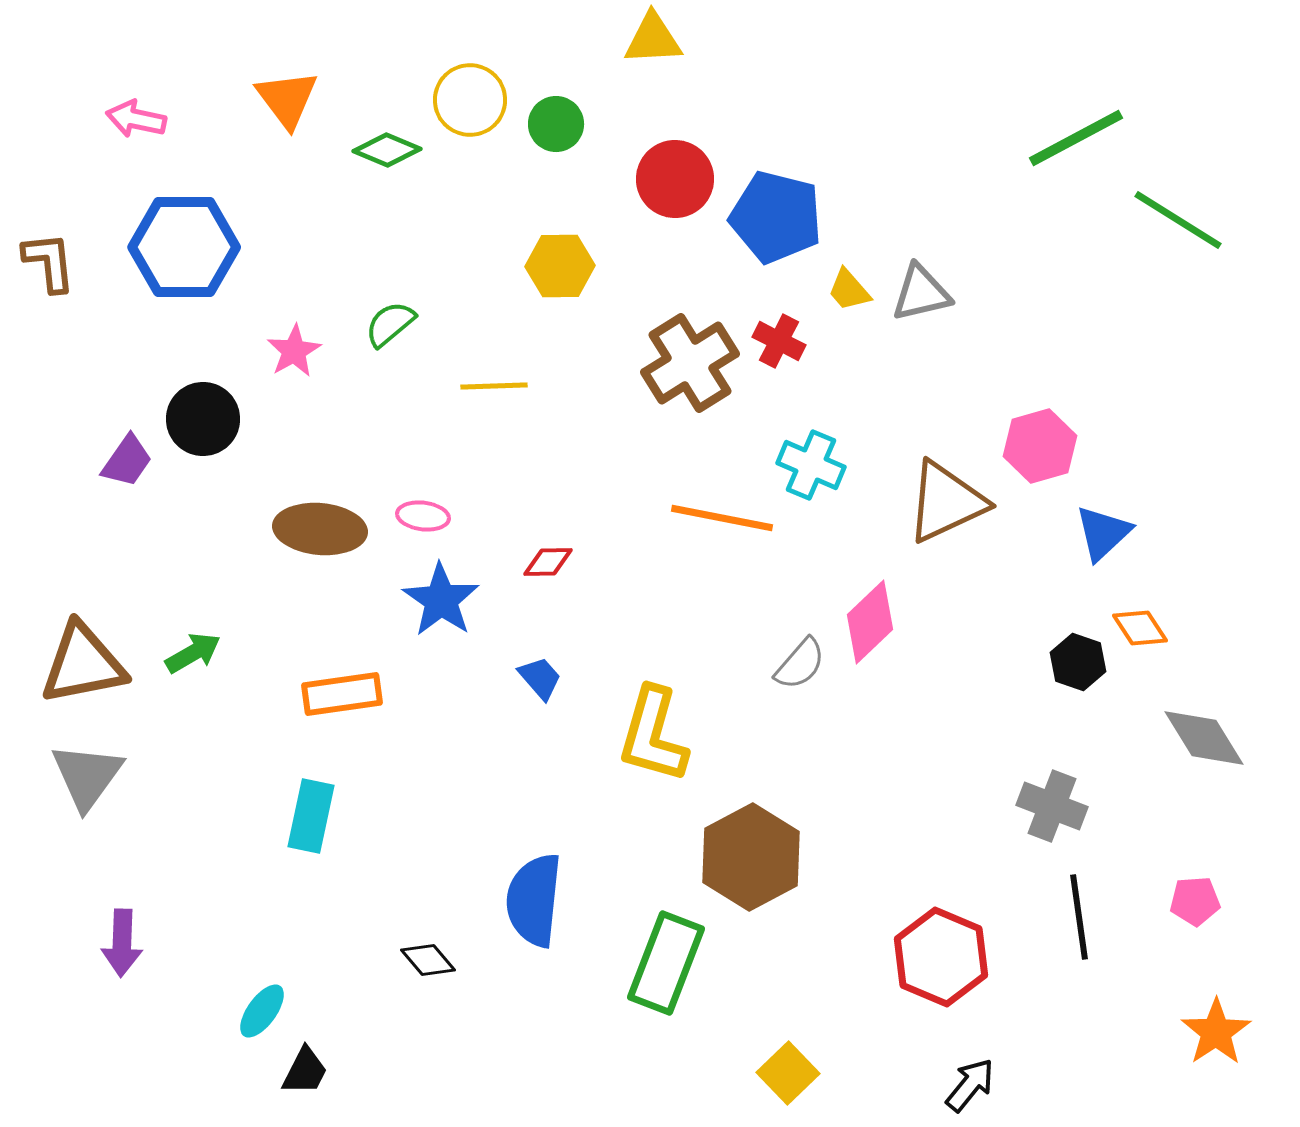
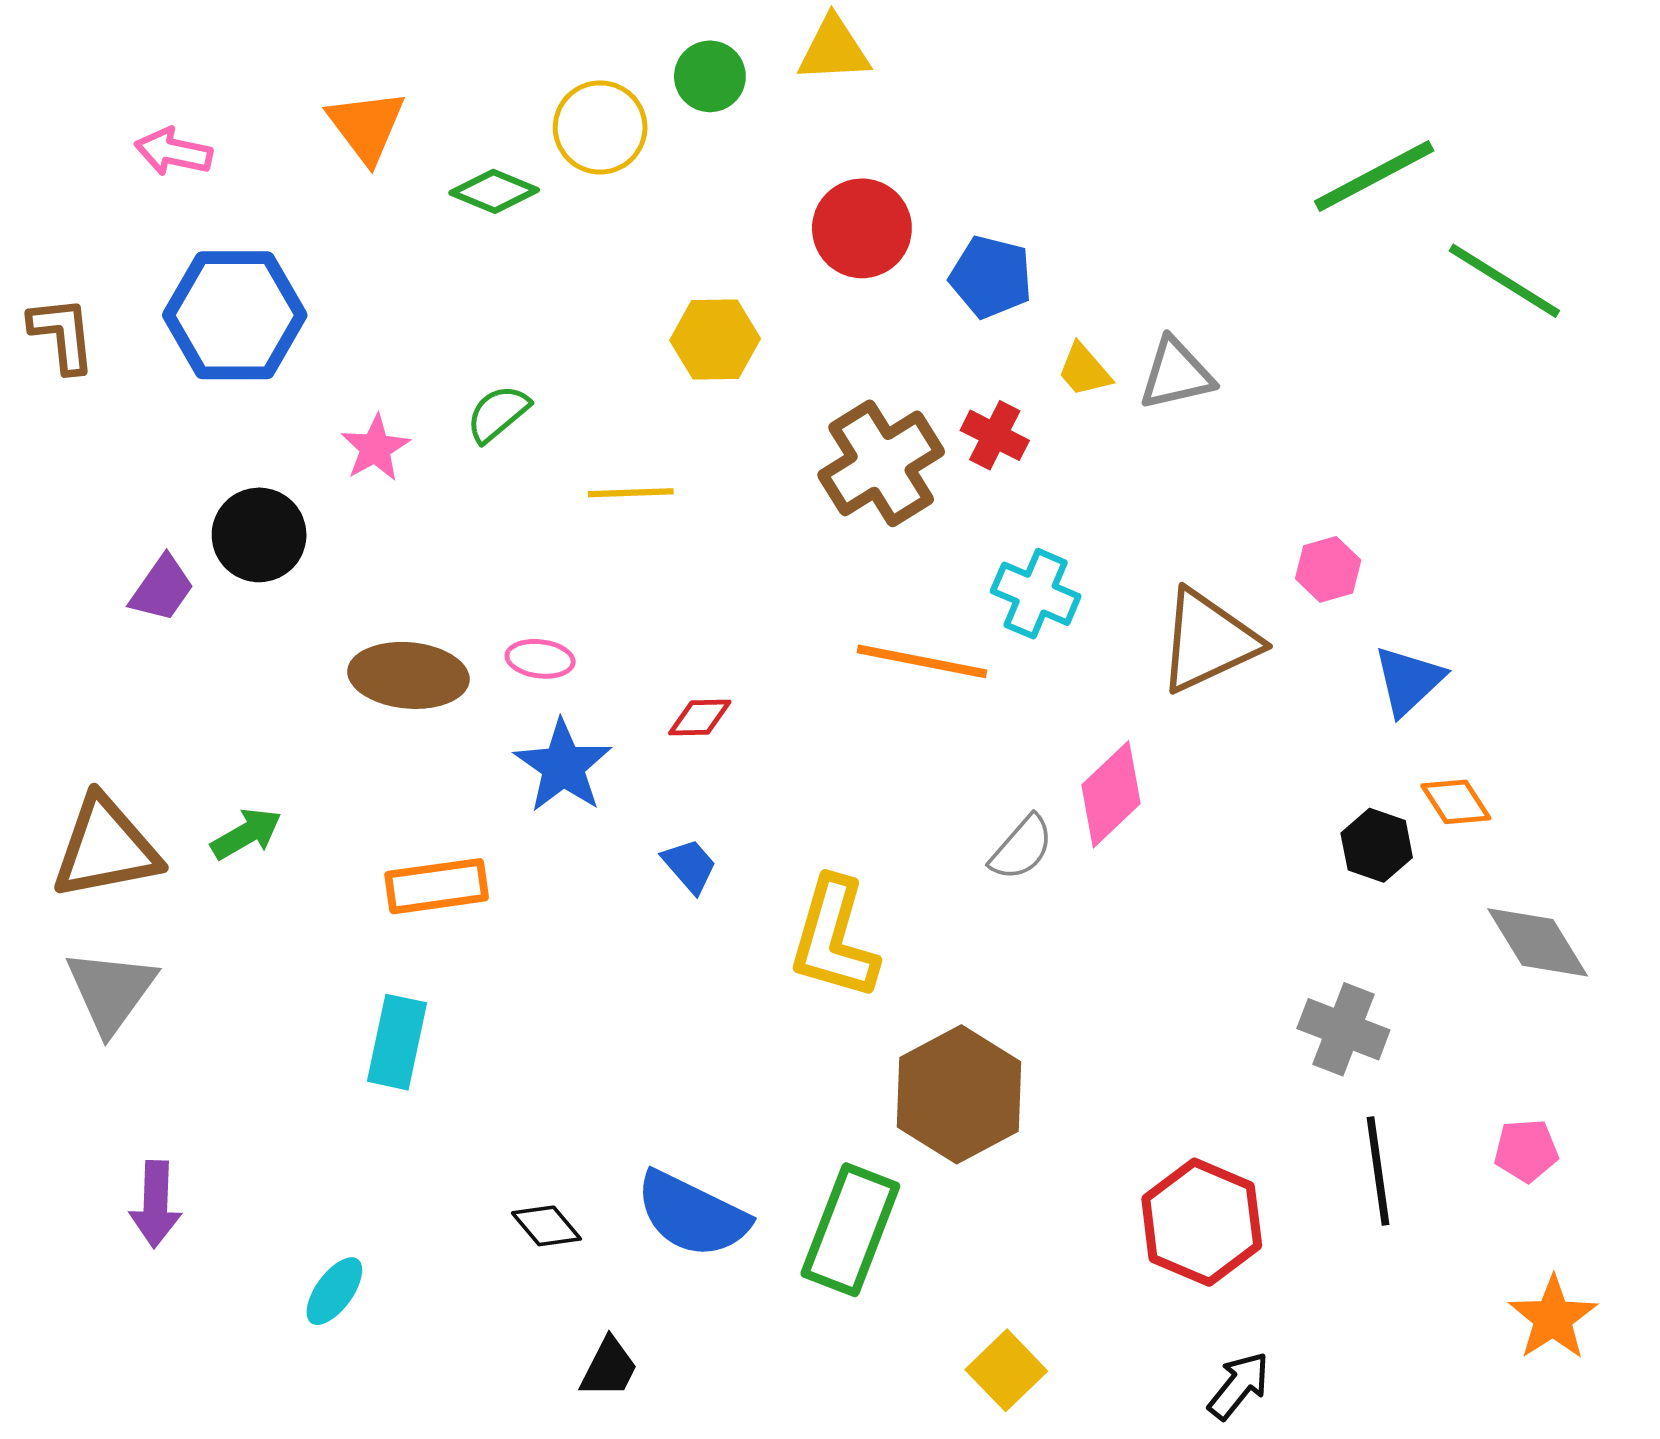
green circle: (556, 124) -> (710, 76), moved
blue pentagon: (776, 217) -> (991, 277), size x0.7
pink hexagon: (1040, 446) -> (1328, 569), size x0.7
blue semicircle: (534, 900) -> (692, 1214), moved, turned -70
black trapezoid: (305, 1071) -> (609, 1368), moved

